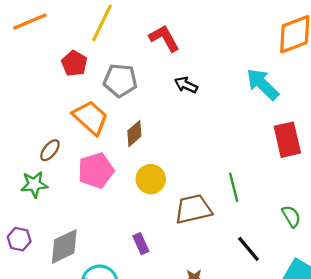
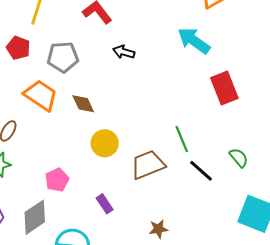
brown diamond: (134, 134) -> (83, 104), turned -65
pink pentagon: (96, 171) -> (57, 180), moved, size x0.7
black line: (249, 249) -> (201, 171), moved

